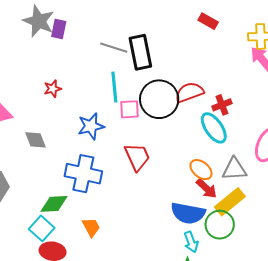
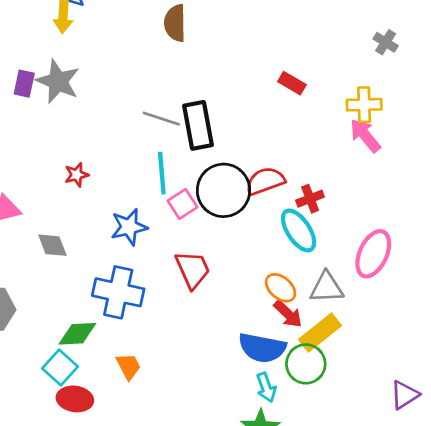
purple rectangle: (59, 29) -> (24, 84), moved
pink square: (130, 109) -> (182, 204), turned -30

